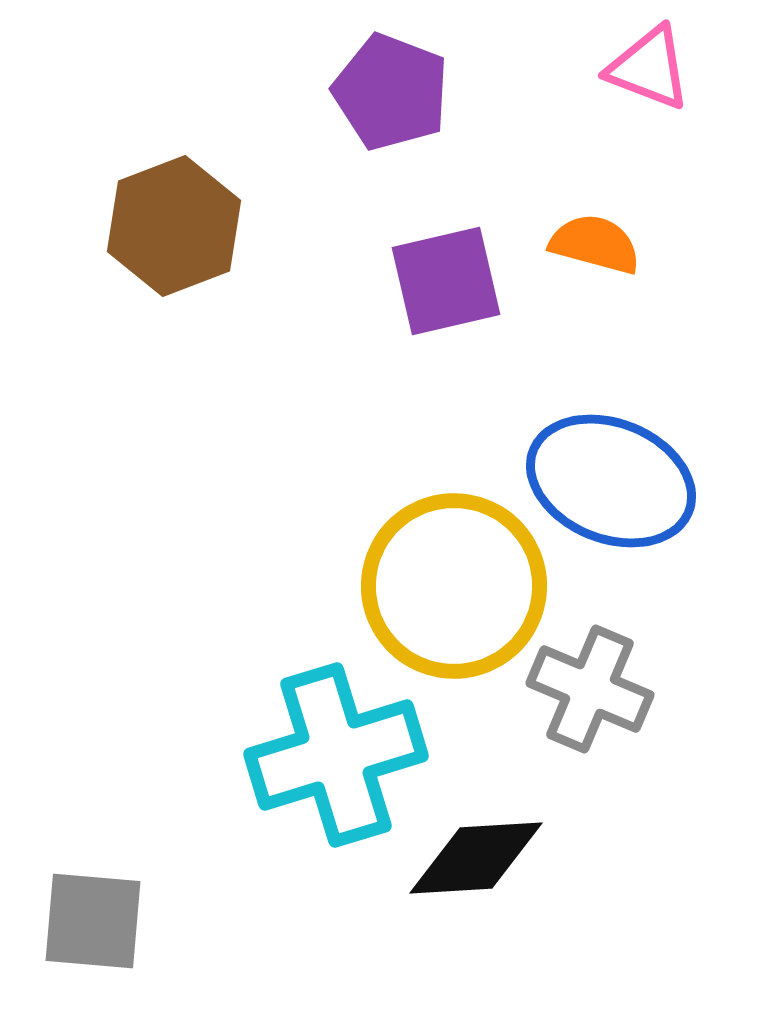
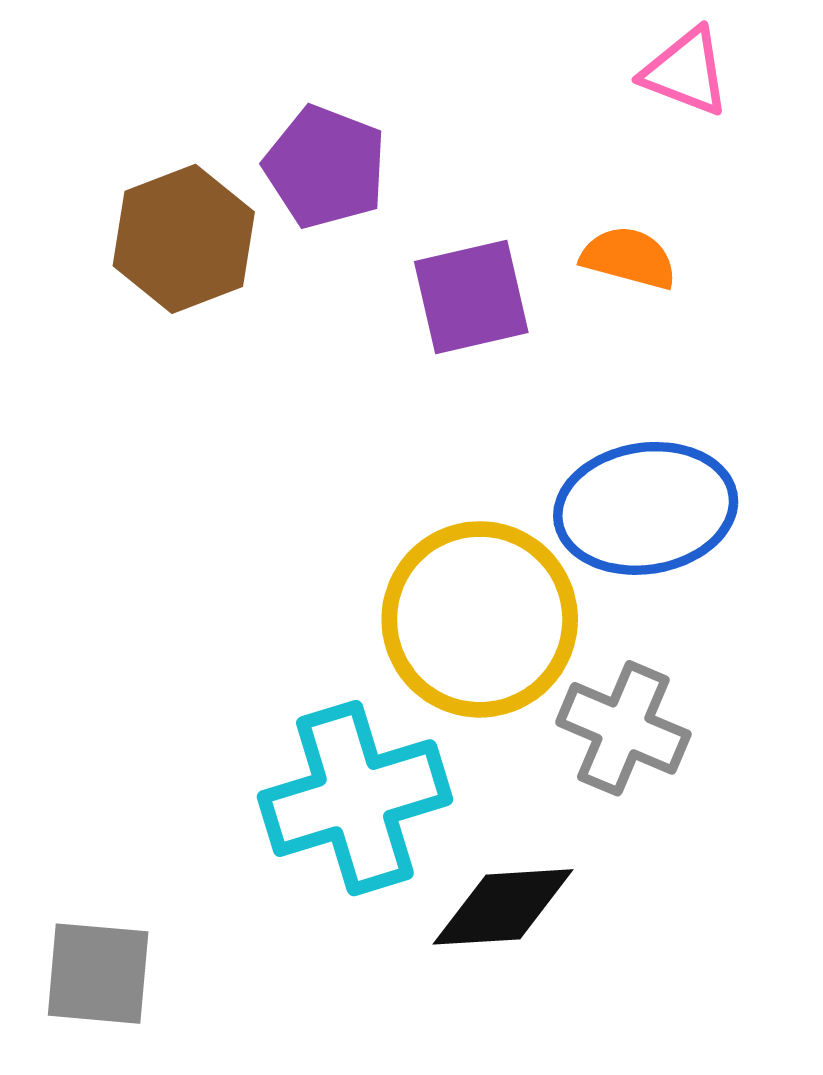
purple pentagon: (391, 92) -> (325, 167), moved
blue ellipse: (611, 481) -> (646, 508), turned -31

